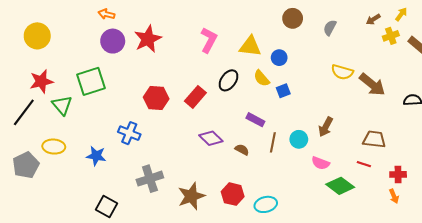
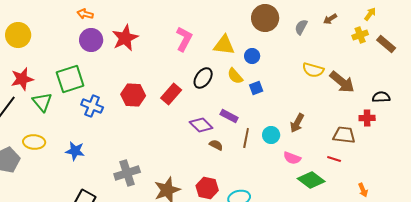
brown circle: (293, 18) -> (265, 18), size x1.4
brown arrow: (373, 19) -> (330, 19), moved
blue cross: (129, 133) -> (92, 106), moved
purple diamond: (211, 138) -> (201, 125), moved
red cross: (398, 174) -> (367, 118), moved

